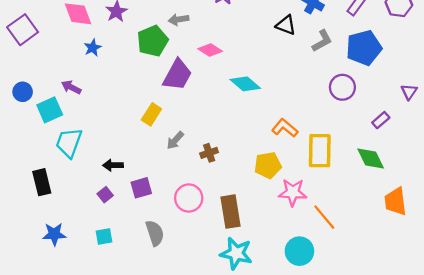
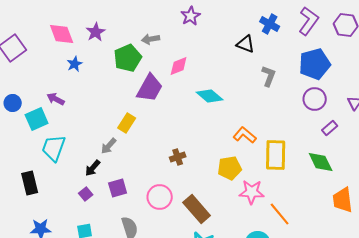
gray L-shape: (322, 41) -> (269, 76), moved, turned -40
pink diamond: (210, 50) -> (179, 66), turned -55
purple circle: (342, 87) -> (315, 99), moved
gray arrow: (175, 140) -> (109, 146), moved
black arrow: (113, 165) -> (93, 168), turned -48
brown rectangle: (231, 212) -> (197, 209), turned -32

